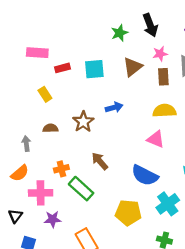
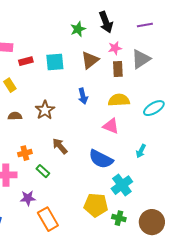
blue arrow: (114, 107) -> (83, 96), moved, turned 91
green rectangle: (81, 189) -> (43, 171), size x0.6
yellow pentagon: (128, 213) -> (96, 205), moved
purple star: (53, 219) -> (28, 198), moved

